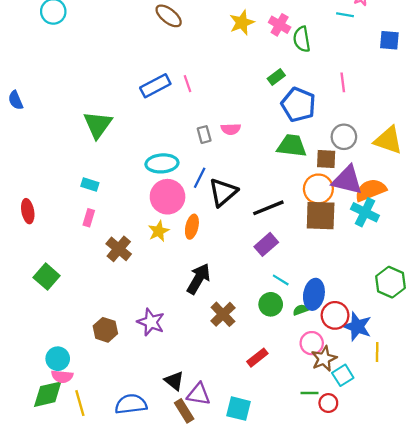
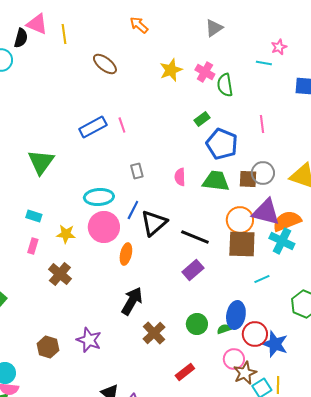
pink semicircle: (231, 129) -> (180, 177), moved, turned 90
brown square: (326, 159) -> (248, 179), moved
black line: (268, 208) -> (195, 237), turned 44
yellow star: (159, 231) -> (66, 234), moved, turned 30
cyan line: (281, 280) -> (262, 279), moved, turned -56
yellow line: (377, 352) -> (278, 385), moved

